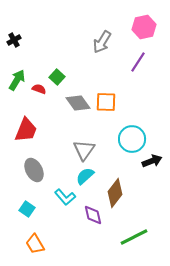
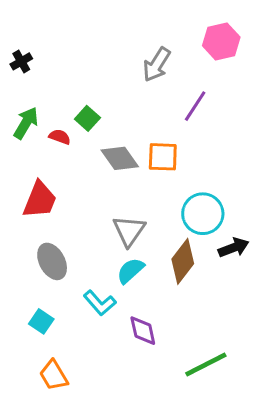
purple line: (138, 62) -> (195, 106), moved
brown diamond: (115, 193) -> (183, 261), moved

